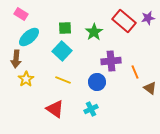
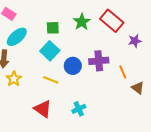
purple star: (148, 18) -> (135, 41), moved
green star: (94, 32) -> (82, 22), moved
blue circle: (97, 82) -> (73, 66), moved

